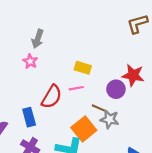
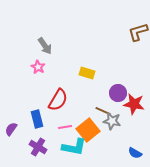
gray arrow: (38, 39) -> (45, 46), turned -54
red star: (133, 75) -> (134, 104), moved
pink line: (76, 88) -> (65, 127), moved

